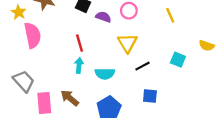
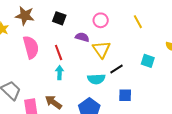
purple semicircle: (103, 17) -> (82, 37), moved
pink semicircle: (33, 35) -> (31, 47), moved
cyan semicircle: (105, 74) -> (96, 79), moved

